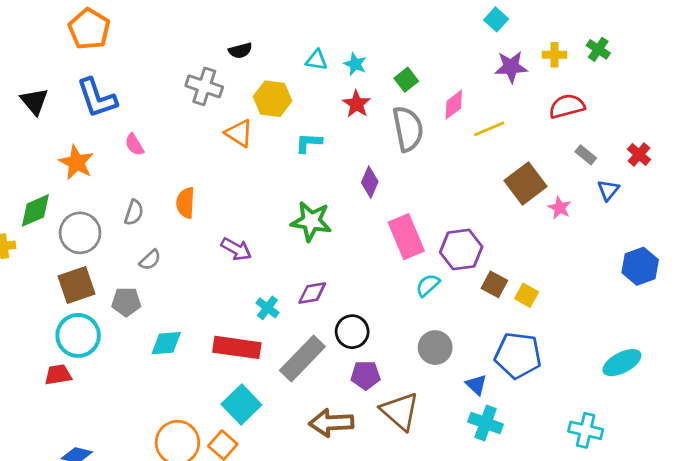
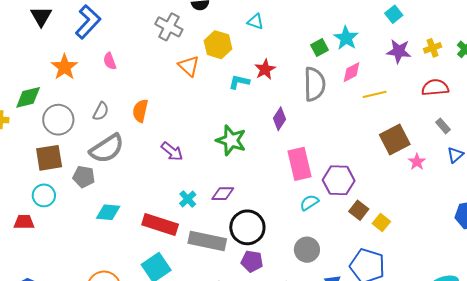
yellow cross: (555, 55) -> (433, 48), turned -30
cyan star: (355, 64) -> (346, 38), moved, size x1.4
blue L-shape: (97, 98) -> (88, 22), turned -128
red star: (357, 104) -> (265, 69), moved
gray semicircle: (150, 260) -> (107, 149), size x2.0
black circle: (352, 332) -> (247, 227), size x1.4
cyan circle: (78, 335) -> (44, 195), size x0.7
gray rectangle: (302, 359) -> (207, 241), turned 48

